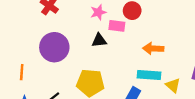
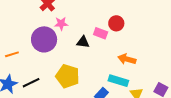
pink star: (98, 12) -> (61, 24), moved
orange line: (22, 72) -> (12, 54), turned 56

